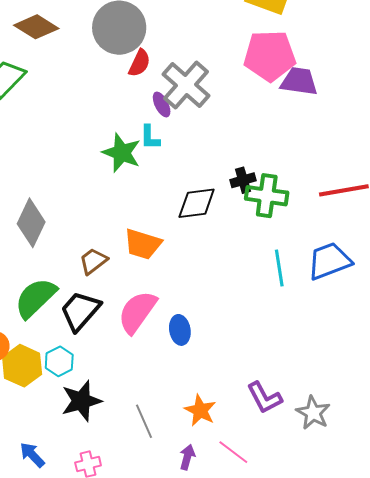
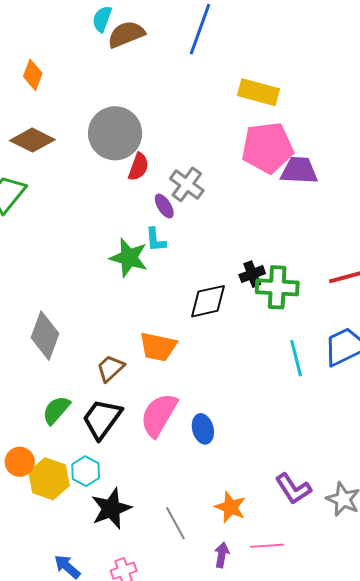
gray cross: (186, 85) -> (187, 184), size x0.7
green semicircle: (36, 298) -> (56, 410), size x0.7
pink line: (233, 452) -> (267, 546), turned -36

